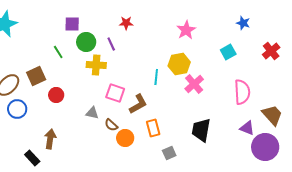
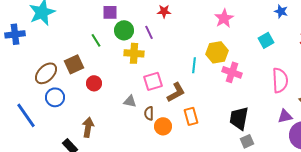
pink cross: (194, 84) -> (232, 72), turned -30
pink square: (115, 93) -> (153, 81), turned -36
brown semicircle: (111, 125) -> (149, 113), turned 48
purple triangle: (247, 128) -> (285, 116), turned -35
gray square: (169, 153) -> (247, 141), moved

